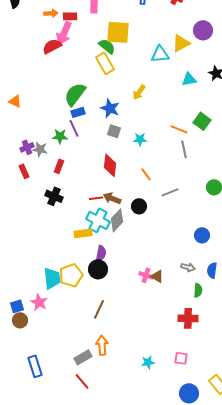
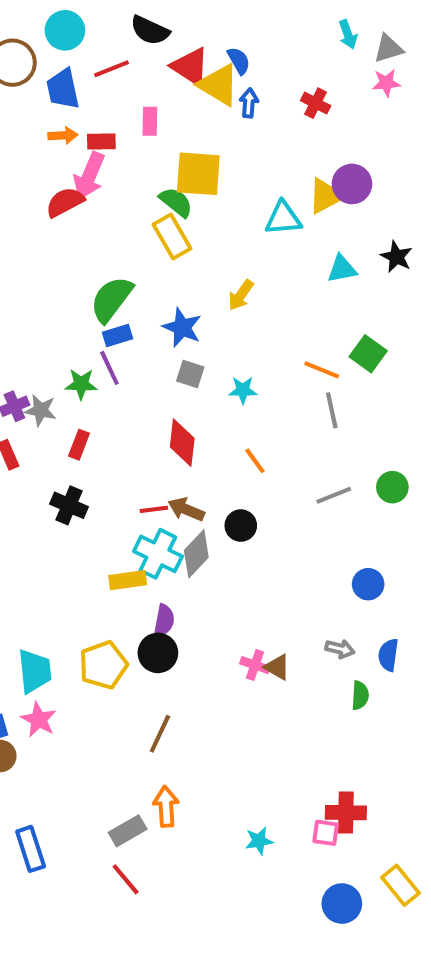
purple circle: (203, 30) -> (352, 184), moved
gray line: (170, 192) -> (334, 495), moved
cyan trapezoid: (52, 278) -> (35, 671), moved
red cross: (188, 318) -> (346, 813), moved

